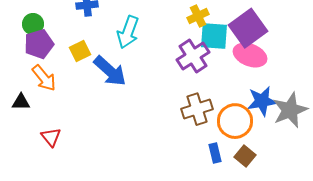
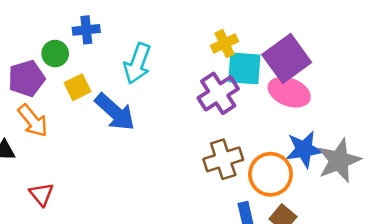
green circle: (33, 24) -> (55, 54), moved

